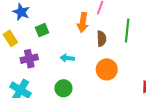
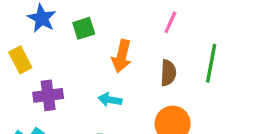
orange arrow: (83, 22) -> (122, 56), moved
green square: (42, 30) -> (84, 28), moved

